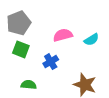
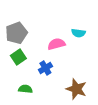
cyan semicircle: (91, 40) -> (78, 33), moved, turned 40
green square: (21, 49) -> (18, 57), turned 35

